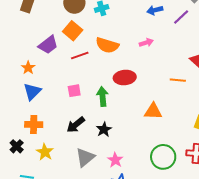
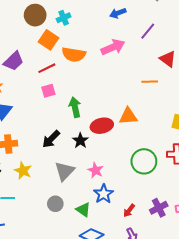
purple line: (181, 17) -> (148, 31), moved
orange square: (73, 31) -> (48, 40), moved
pink arrow: (146, 43) -> (113, 47), size x1.6
red ellipse: (125, 78) -> (102, 126), moved
pink square: (74, 91) -> (48, 91), moved

